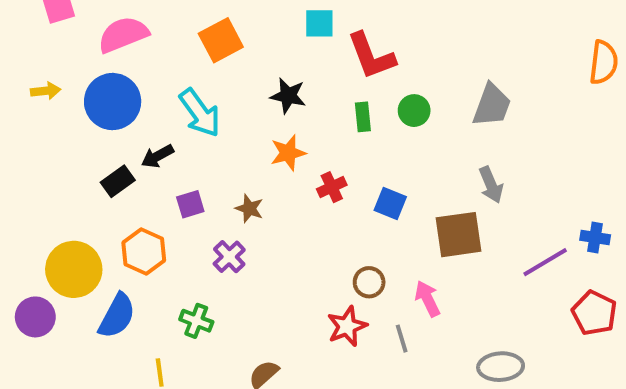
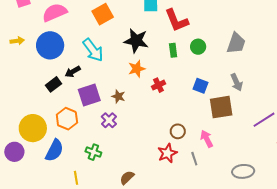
black star: (288, 96) -> (136, 41), size x1.4
blue square: (390, 203) -> (200, 86), moved
purple square: (190, 204) -> (89, 95), size x1.6

